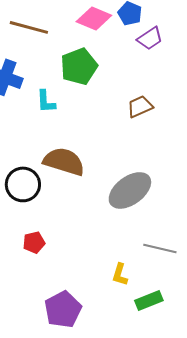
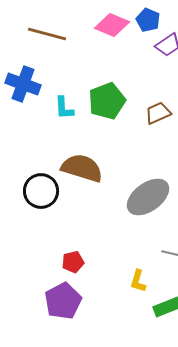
green pentagon: (79, 66) -> (107, 101), moved
red pentagon: (34, 242) -> (73, 262), moved
purple pentagon: (63, 309) -> (63, 301), moved

